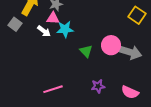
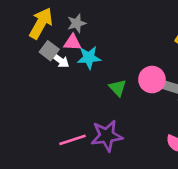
gray square: (15, 24) -> (49, 51), moved
purple star: (98, 86) -> (107, 136), moved, size x1.6

